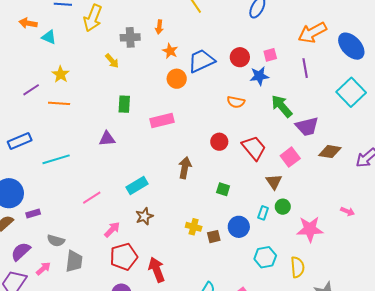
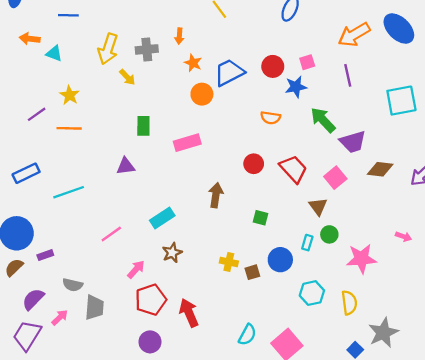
yellow arrow: (93, 18) -> (108, 49), moved
blue ellipse: (351, 46) -> (399, 29), moved
cyan square: (351, 92) -> (401, 101), turned 36

